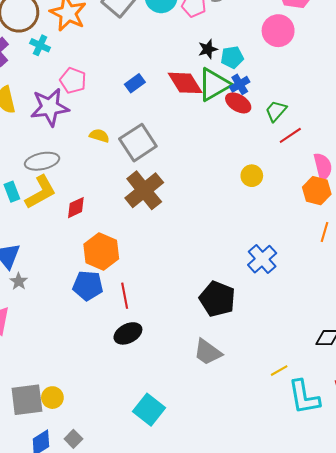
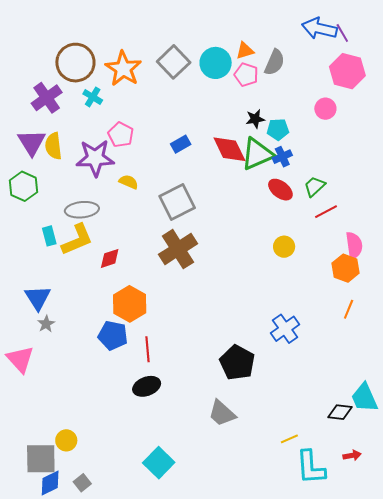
pink circle: (278, 31) -> (325, 109), size x0.7
red ellipse: (238, 103) -> (280, 190), moved
yellow semicircle: (99, 136) -> (129, 182), moved
gray square: (27, 400) -> (41, 459), moved

